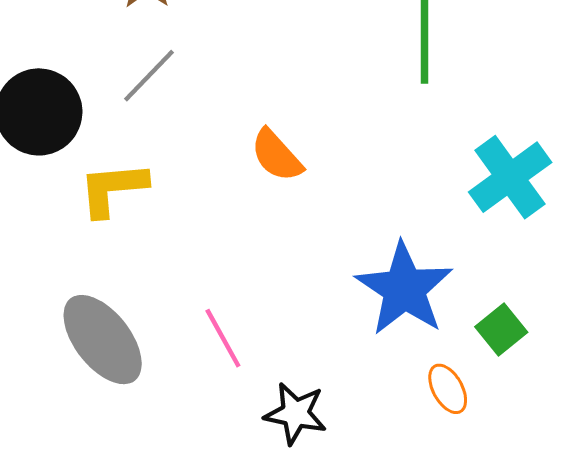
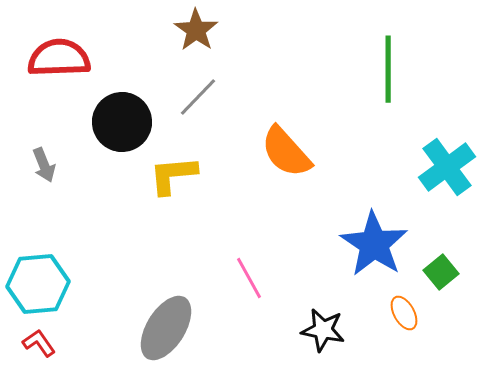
orange semicircle: (277, 155) -> (286, 152), size x1.4
gray ellipse: (103, 340) -> (166, 328), moved, turned 70
black star: (295, 413) -> (323, 330), moved

